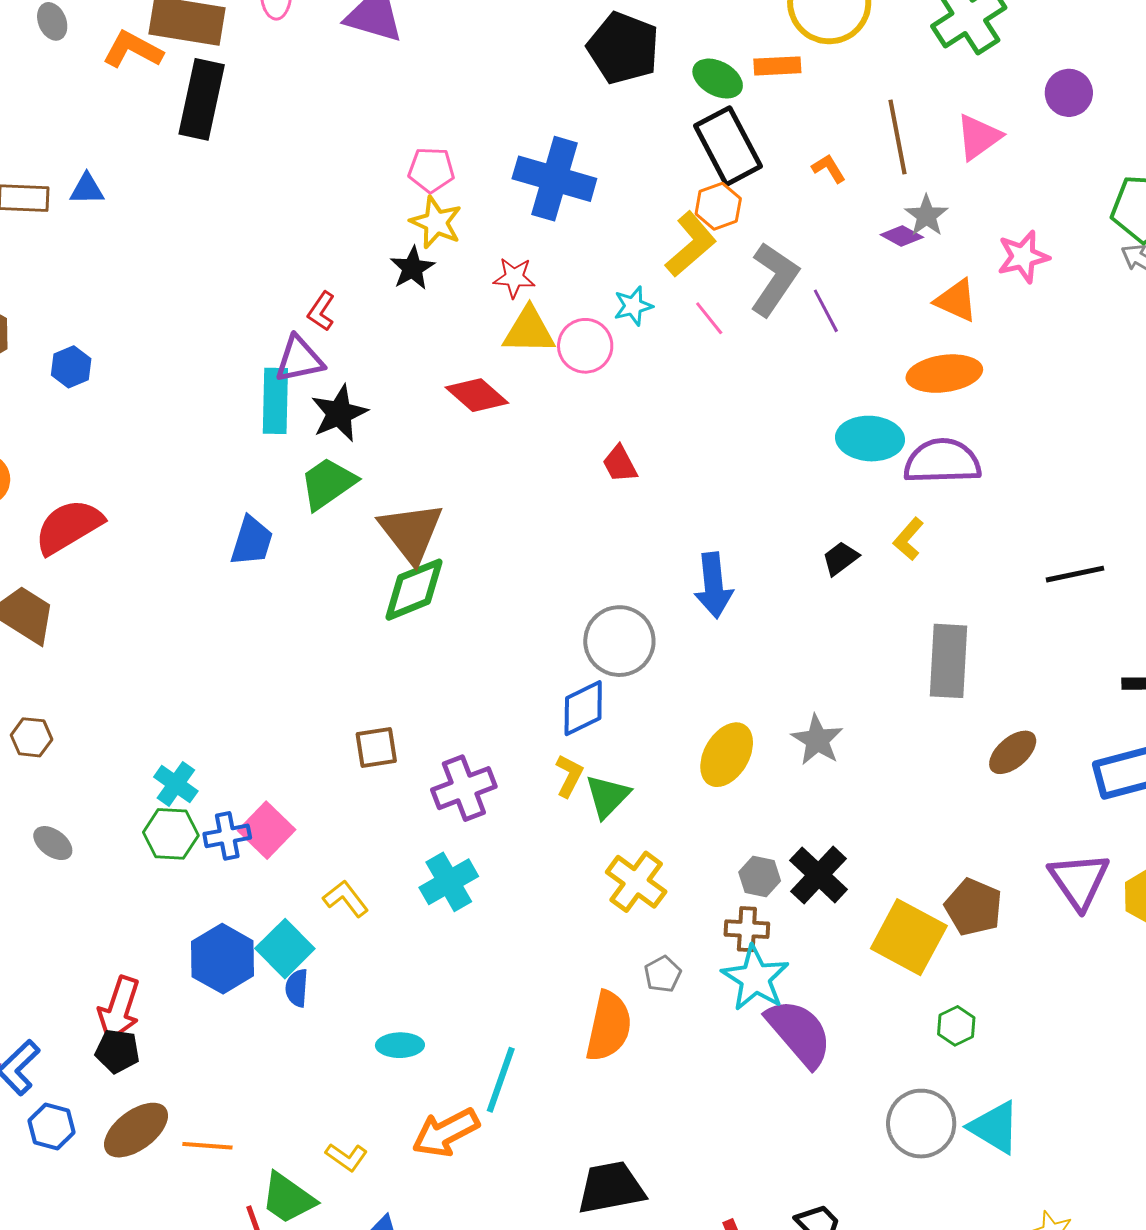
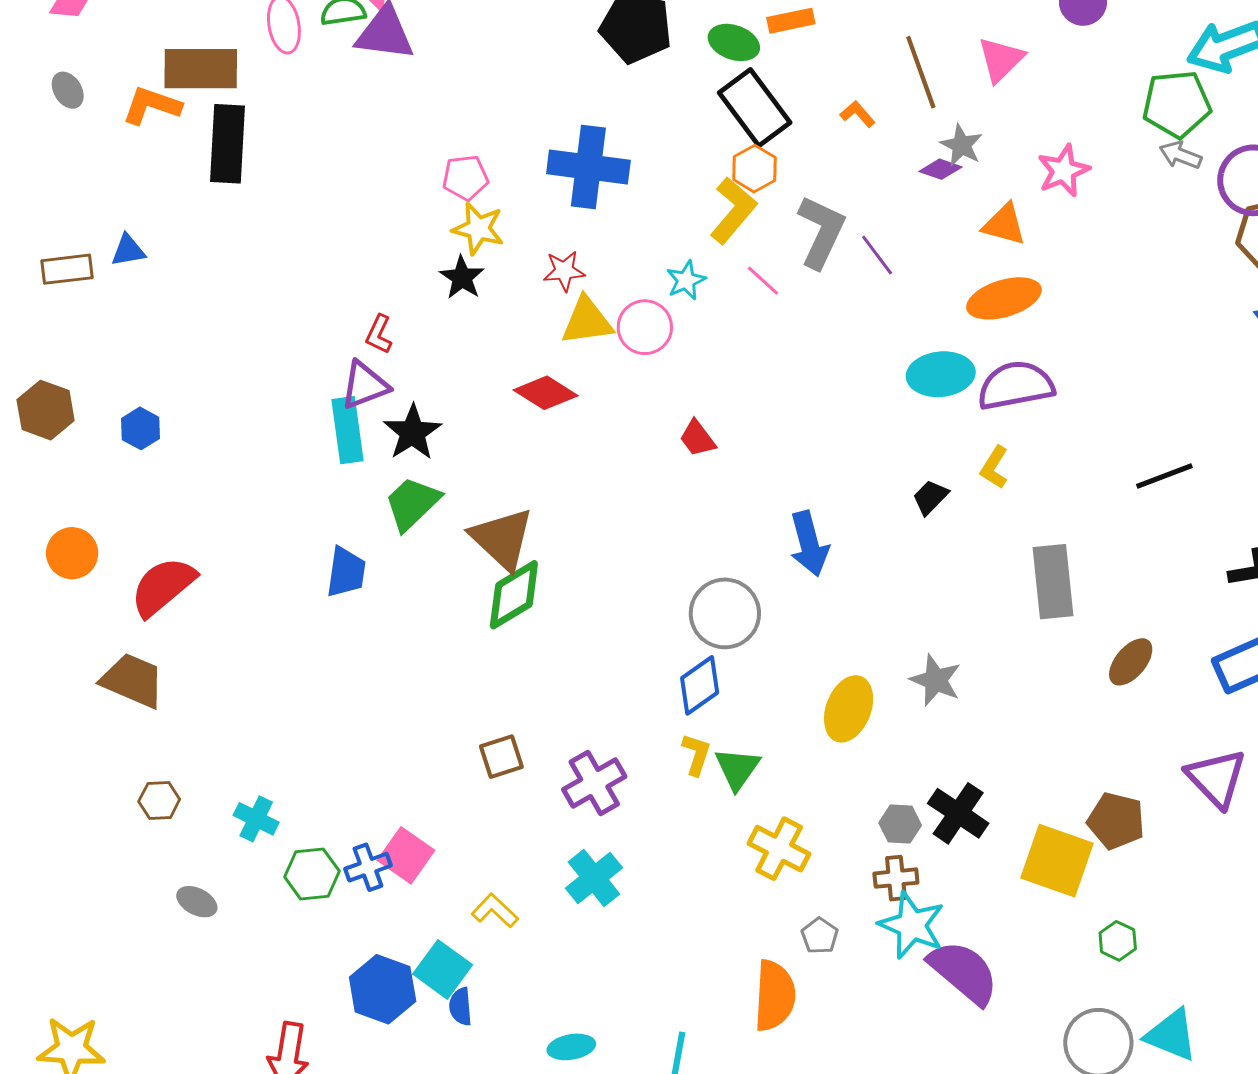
cyan cross: (176, 784) -> (256, 819), moved

